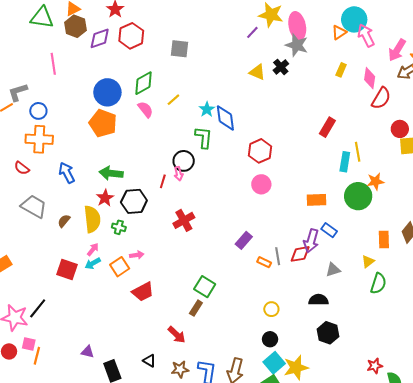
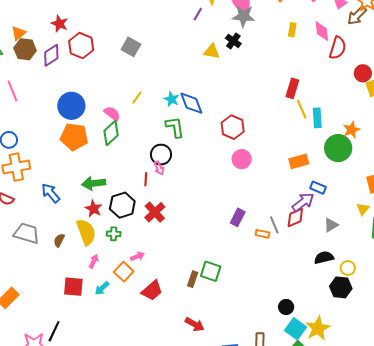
gray square: (180, 49) -> (131, 47), turned 36
green diamond: (143, 83) -> (111, 133), moved
yellow line: (358, 152) -> (302, 109), moved
red cross: (184, 220) -> (155, 212), moved
purple arrow: (311, 241) -> (303, 202), turned -130
cyan arrow: (93, 263) -> (102, 288), moved
brown rectangle: (196, 308) -> (193, 279), moved
yellow circle: (271, 309) -> (348, 268), moved

